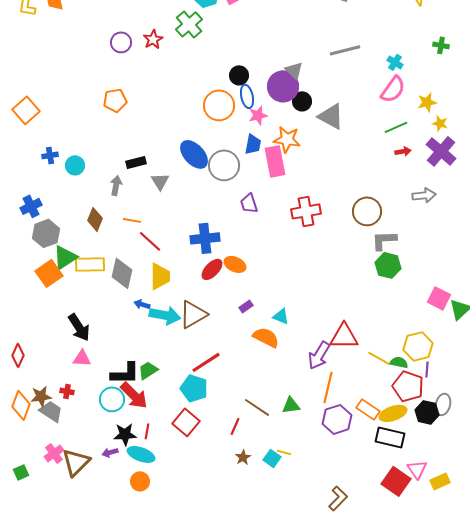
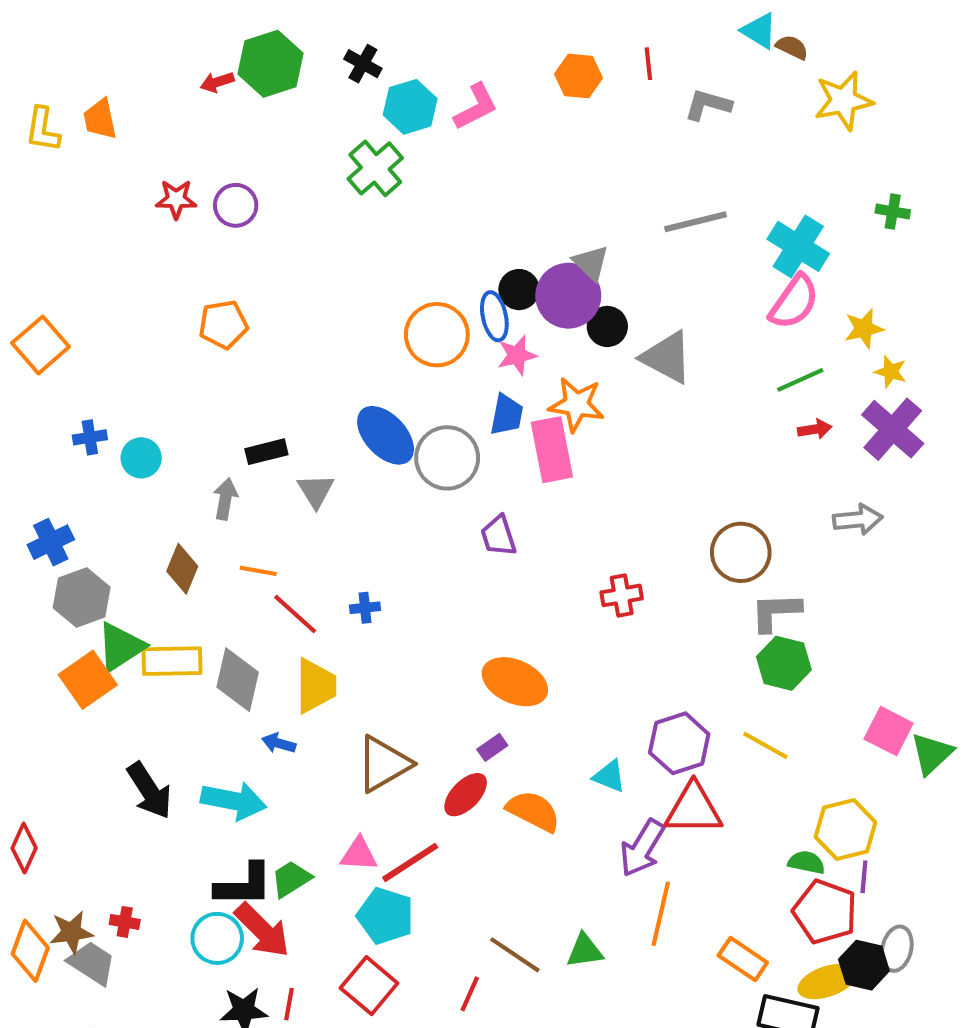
red star: (153, 39) -> (176, 199), moved, turned 30
cyan cross: (395, 62) -> (798, 246), size x1.8
black circle: (239, 75) -> (519, 290), moved
red cross: (306, 211) -> (622, 595), moved, size x0.7
blue cross: (205, 238) -> (365, 608), moved, size x0.5
orange ellipse: (235, 264) -> (515, 682), moved, size x1.4
red ellipse: (212, 269) -> (466, 795), moved
cyan arrow: (165, 315) -> (234, 801), moved
cyan triangle: (281, 316) -> (609, 776), moved
pink triangle: (82, 358) -> (359, 854), moved
yellow line: (379, 358) -> (765, 745), moved
yellow ellipse: (393, 413) -> (827, 982), moved
purple hexagon: (337, 419) -> (679, 743), moved

